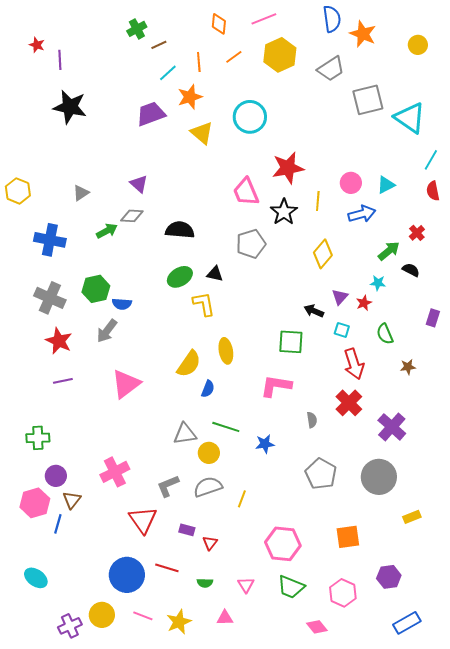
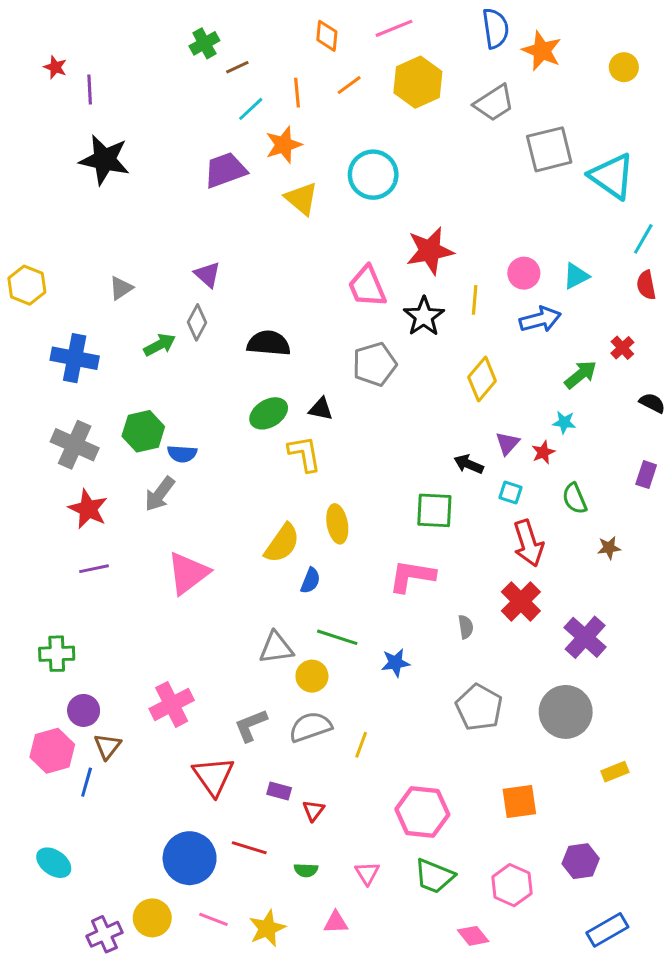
gray diamond: (132, 216) -> (197, 322), turned -65
black semicircle: (411, 270) -> (652, 403), moved

